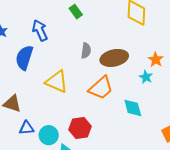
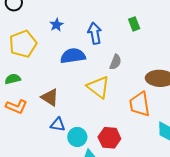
gray semicircle: (86, 51) -> (115, 62), moved
blue semicircle: (24, 58) -> (73, 56), turned 50
orange trapezoid: (101, 88) -> (140, 104), turned 108

